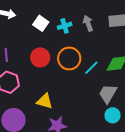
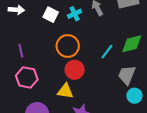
red circle: (40, 57) -> (75, 70), moved
orange circle: (69, 58) -> (68, 46), moved

